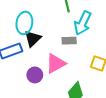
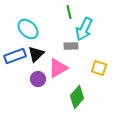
cyan ellipse: (24, 23) -> (28, 29), turned -55
black triangle: (33, 39) -> (36, 54), moved

